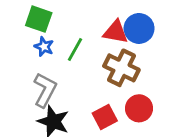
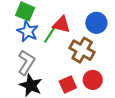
red triangle: (116, 32) -> (61, 25), moved
blue star: (44, 47) -> (28, 31), size x1.5

